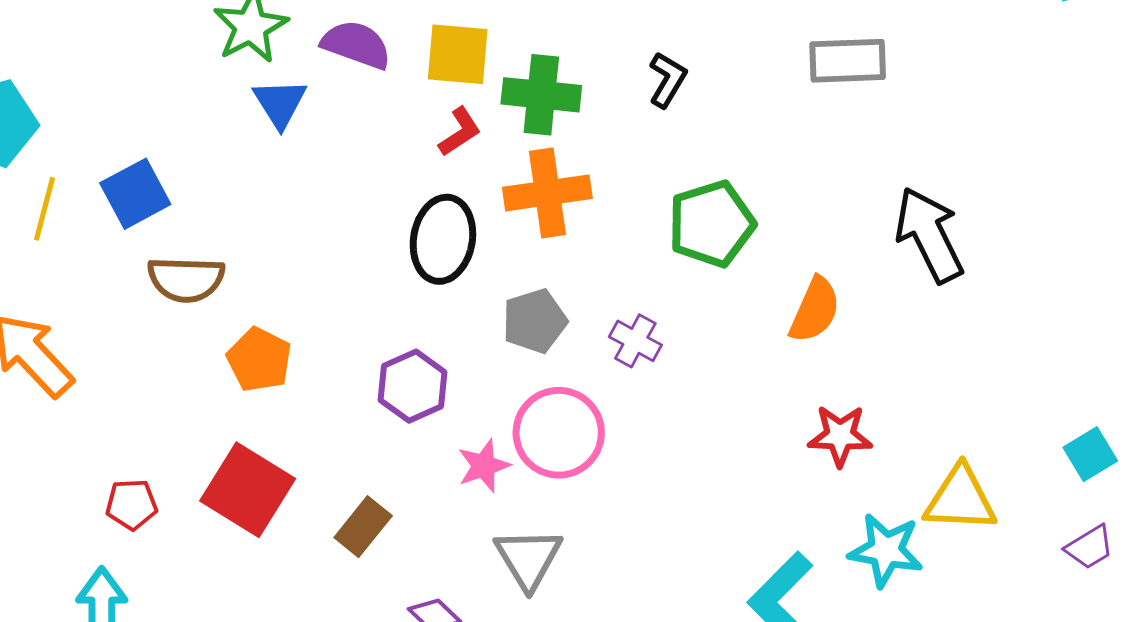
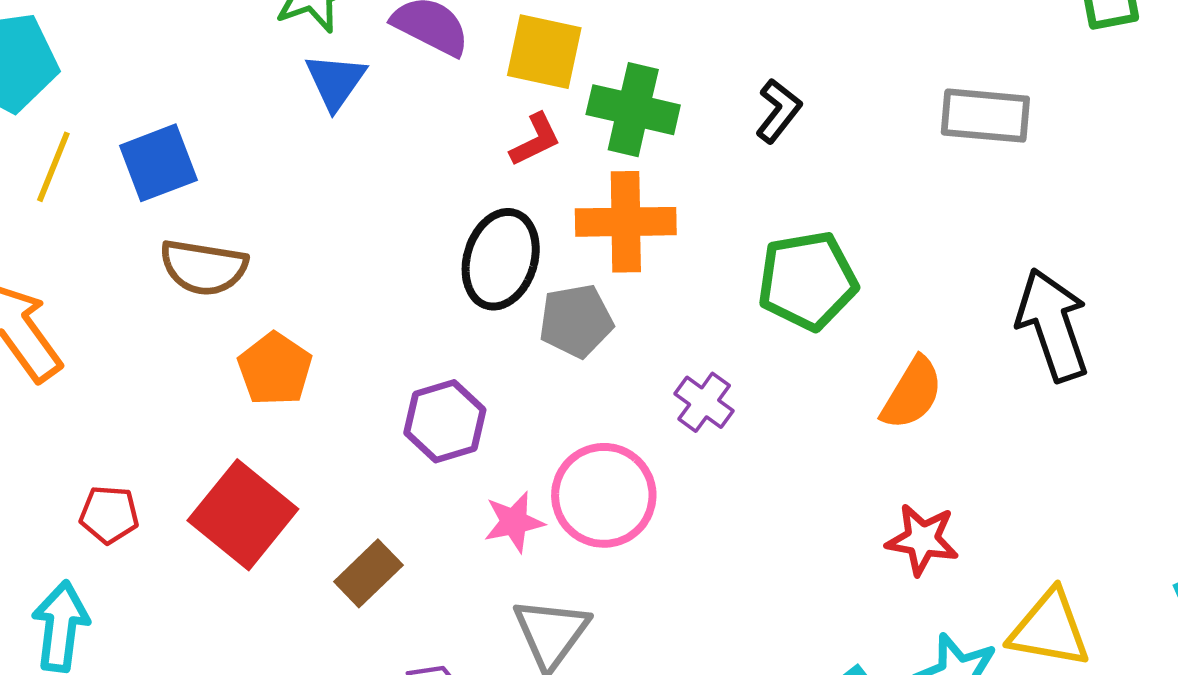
gray pentagon: (535, 321) -> (576, 321), moved

